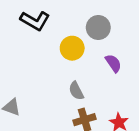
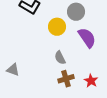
purple semicircle: (113, 63) -> (87, 38), size x1.5

